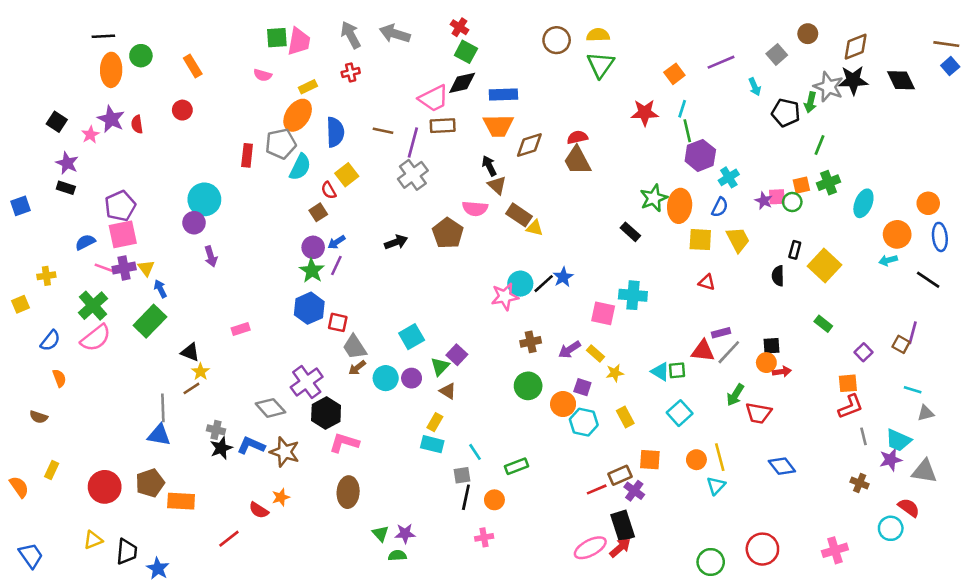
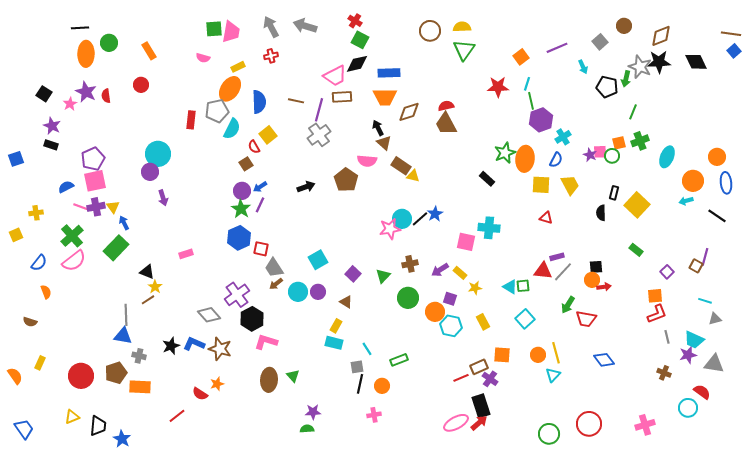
green triangle: (440, 366) -> (383, 276), moved
gray cross: (216, 430) -> (139, 356), moved
green triangle: (380, 533) -> (293, 376), moved

